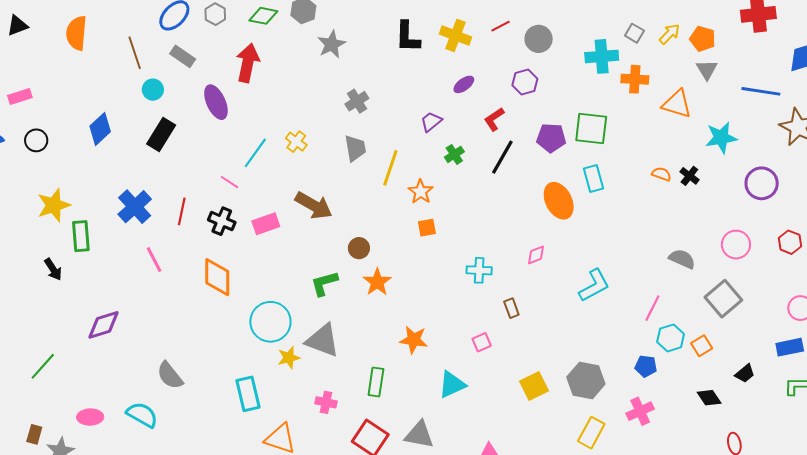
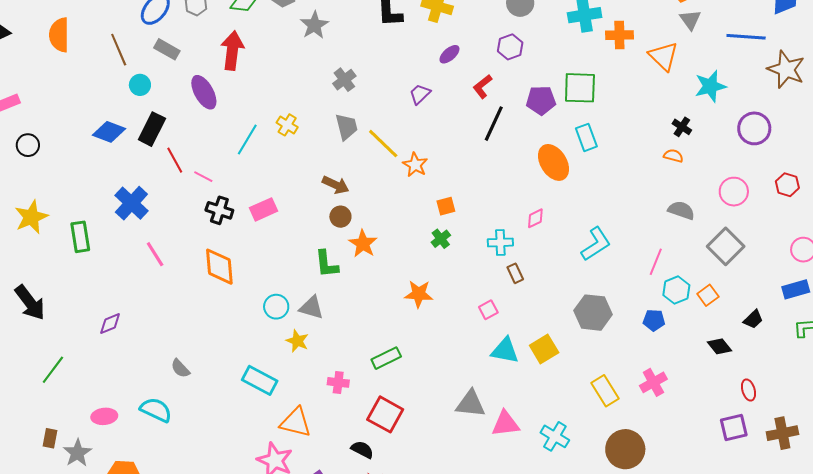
orange triangle: (677, 104) -> (663, 56), turned 32
blue diamond: (100, 129) -> (109, 132), moved, turned 68
green cross: (454, 154) -> (441, 239), moved
yellow line: (390, 168) -> (383, 144), turned -60
orange semicircle: (661, 174) -> (673, 156), moved
pink line: (230, 182) -> (203, 177), moved
yellow star: (54, 205) -> (31, 217), moved
brown arrow: (314, 205) -> (336, 185), moved, size x0.7
red line: (182, 211) -> (175, 160), moved, turned -36
orange square: (427, 228) -> (446, 206), moved
brown circle: (359, 248) -> (340, 217), moved
black arrow: (53, 269) -> (30, 303), moved, size x1.6
cyan cross: (479, 270) -> (500, 242), moved
orange star: (377, 282) -> (363, 244), moved
green L-shape: (324, 283) -> (327, 264), turned -76
cyan circle: (270, 322) -> (276, 307), size x0.6
purple diamond: (104, 325) -> (110, 323), size x0.7
gray triangle: (323, 340) -> (311, 308), moved, size x0.7
orange star: (414, 340) -> (419, 294), moved
yellow star: (289, 358) -> (297, 341), turned -30
gray semicircle: (170, 375) -> (180, 368), size x0.7
gray hexagon: (586, 381) -> (593, 313), moved
green rectangle: (376, 382) -> (386, 358), turned 60
cyan triangle: (452, 384) -> (505, 350), moved, turned 40
cyan rectangle: (248, 394) -> (260, 380), turned -44
pink cross: (640, 411) -> (653, 382), moved
yellow rectangle: (591, 433) -> (605, 391), turned -56
gray triangle: (419, 435) -> (471, 404), moved

